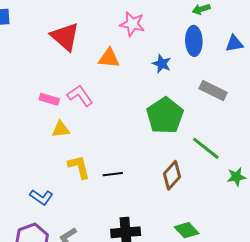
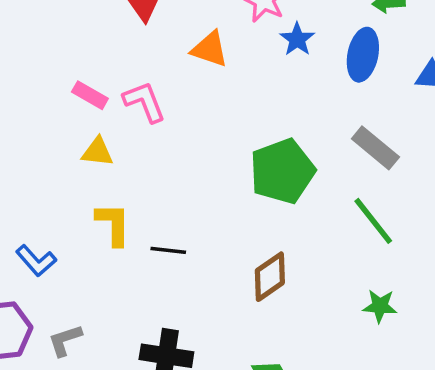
blue star: (162, 64) -> (297, 39), moved
green line: (206, 148) -> (373, 221), moved

